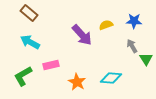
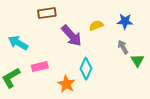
brown rectangle: (29, 13) -> (47, 13), moved, turned -48
cyan diamond: (111, 78) -> (86, 69), moved, turned -70

